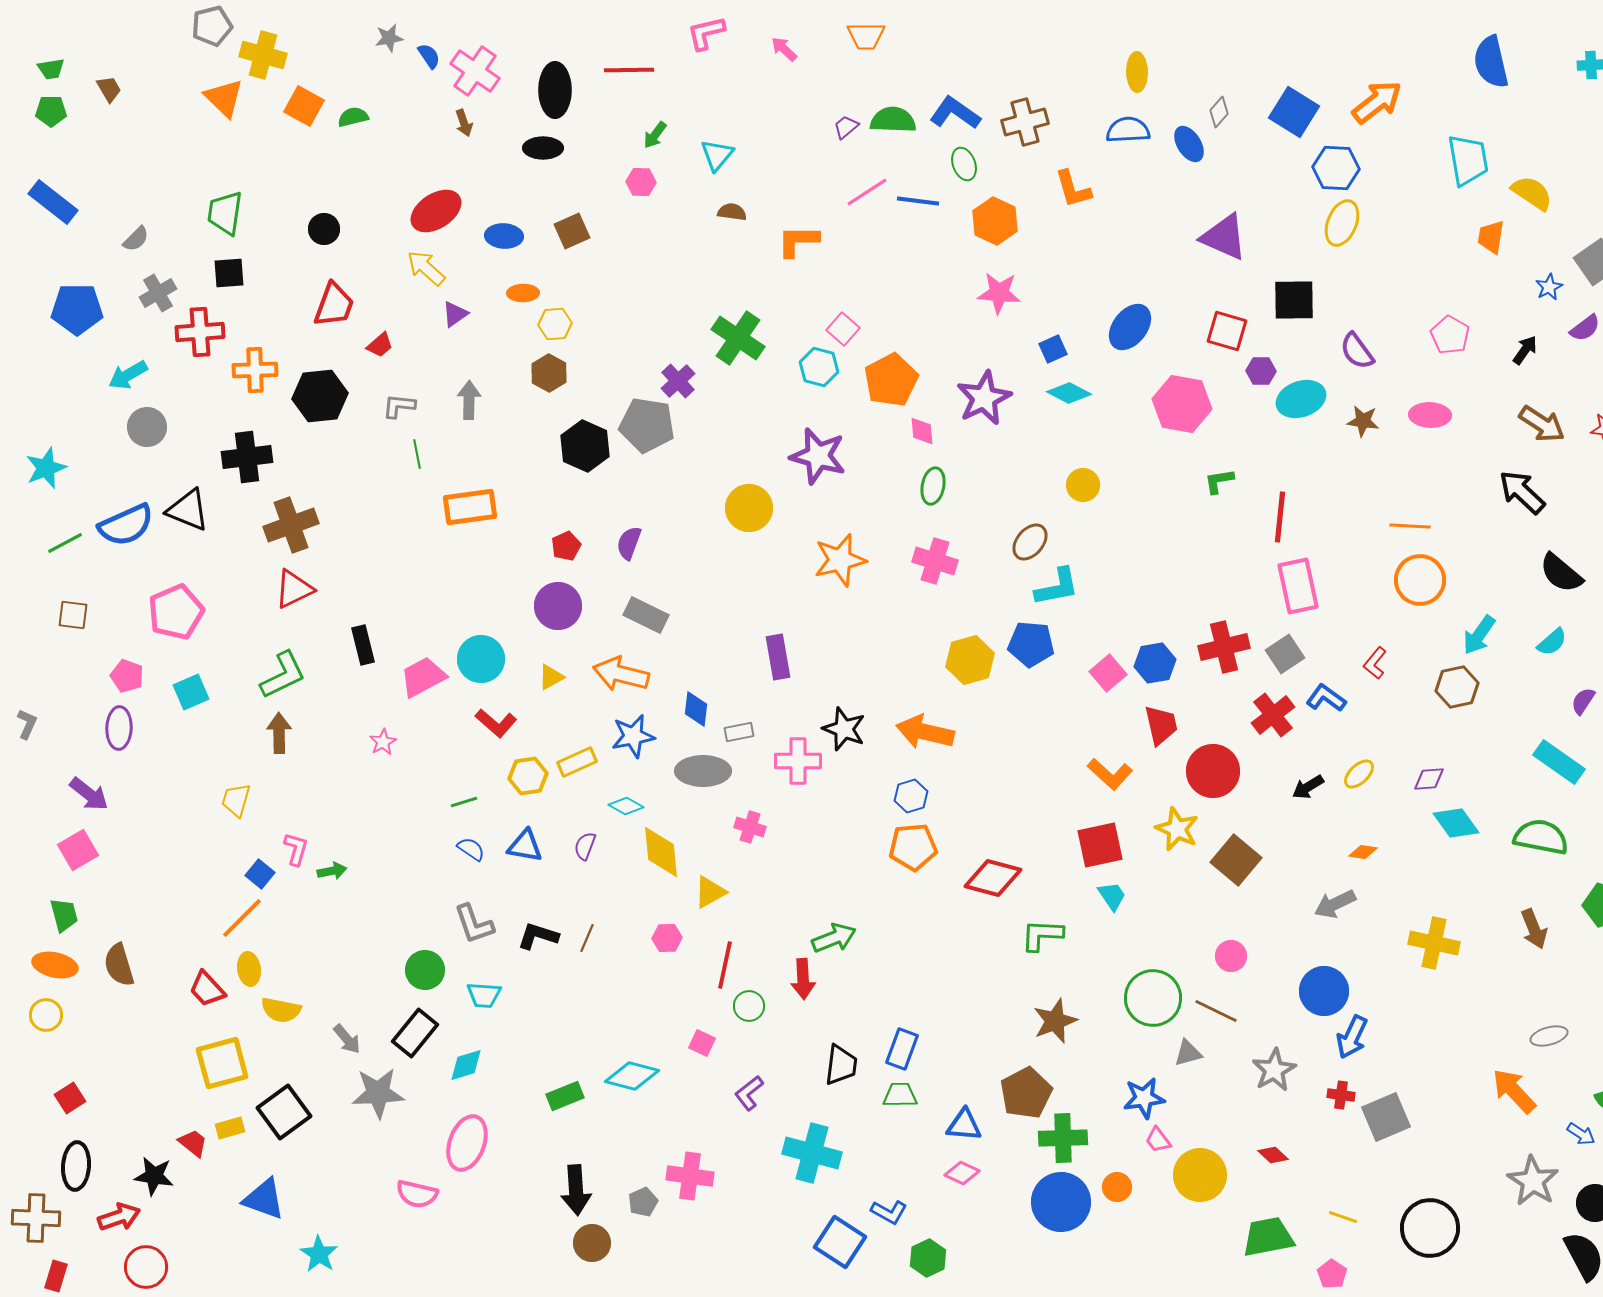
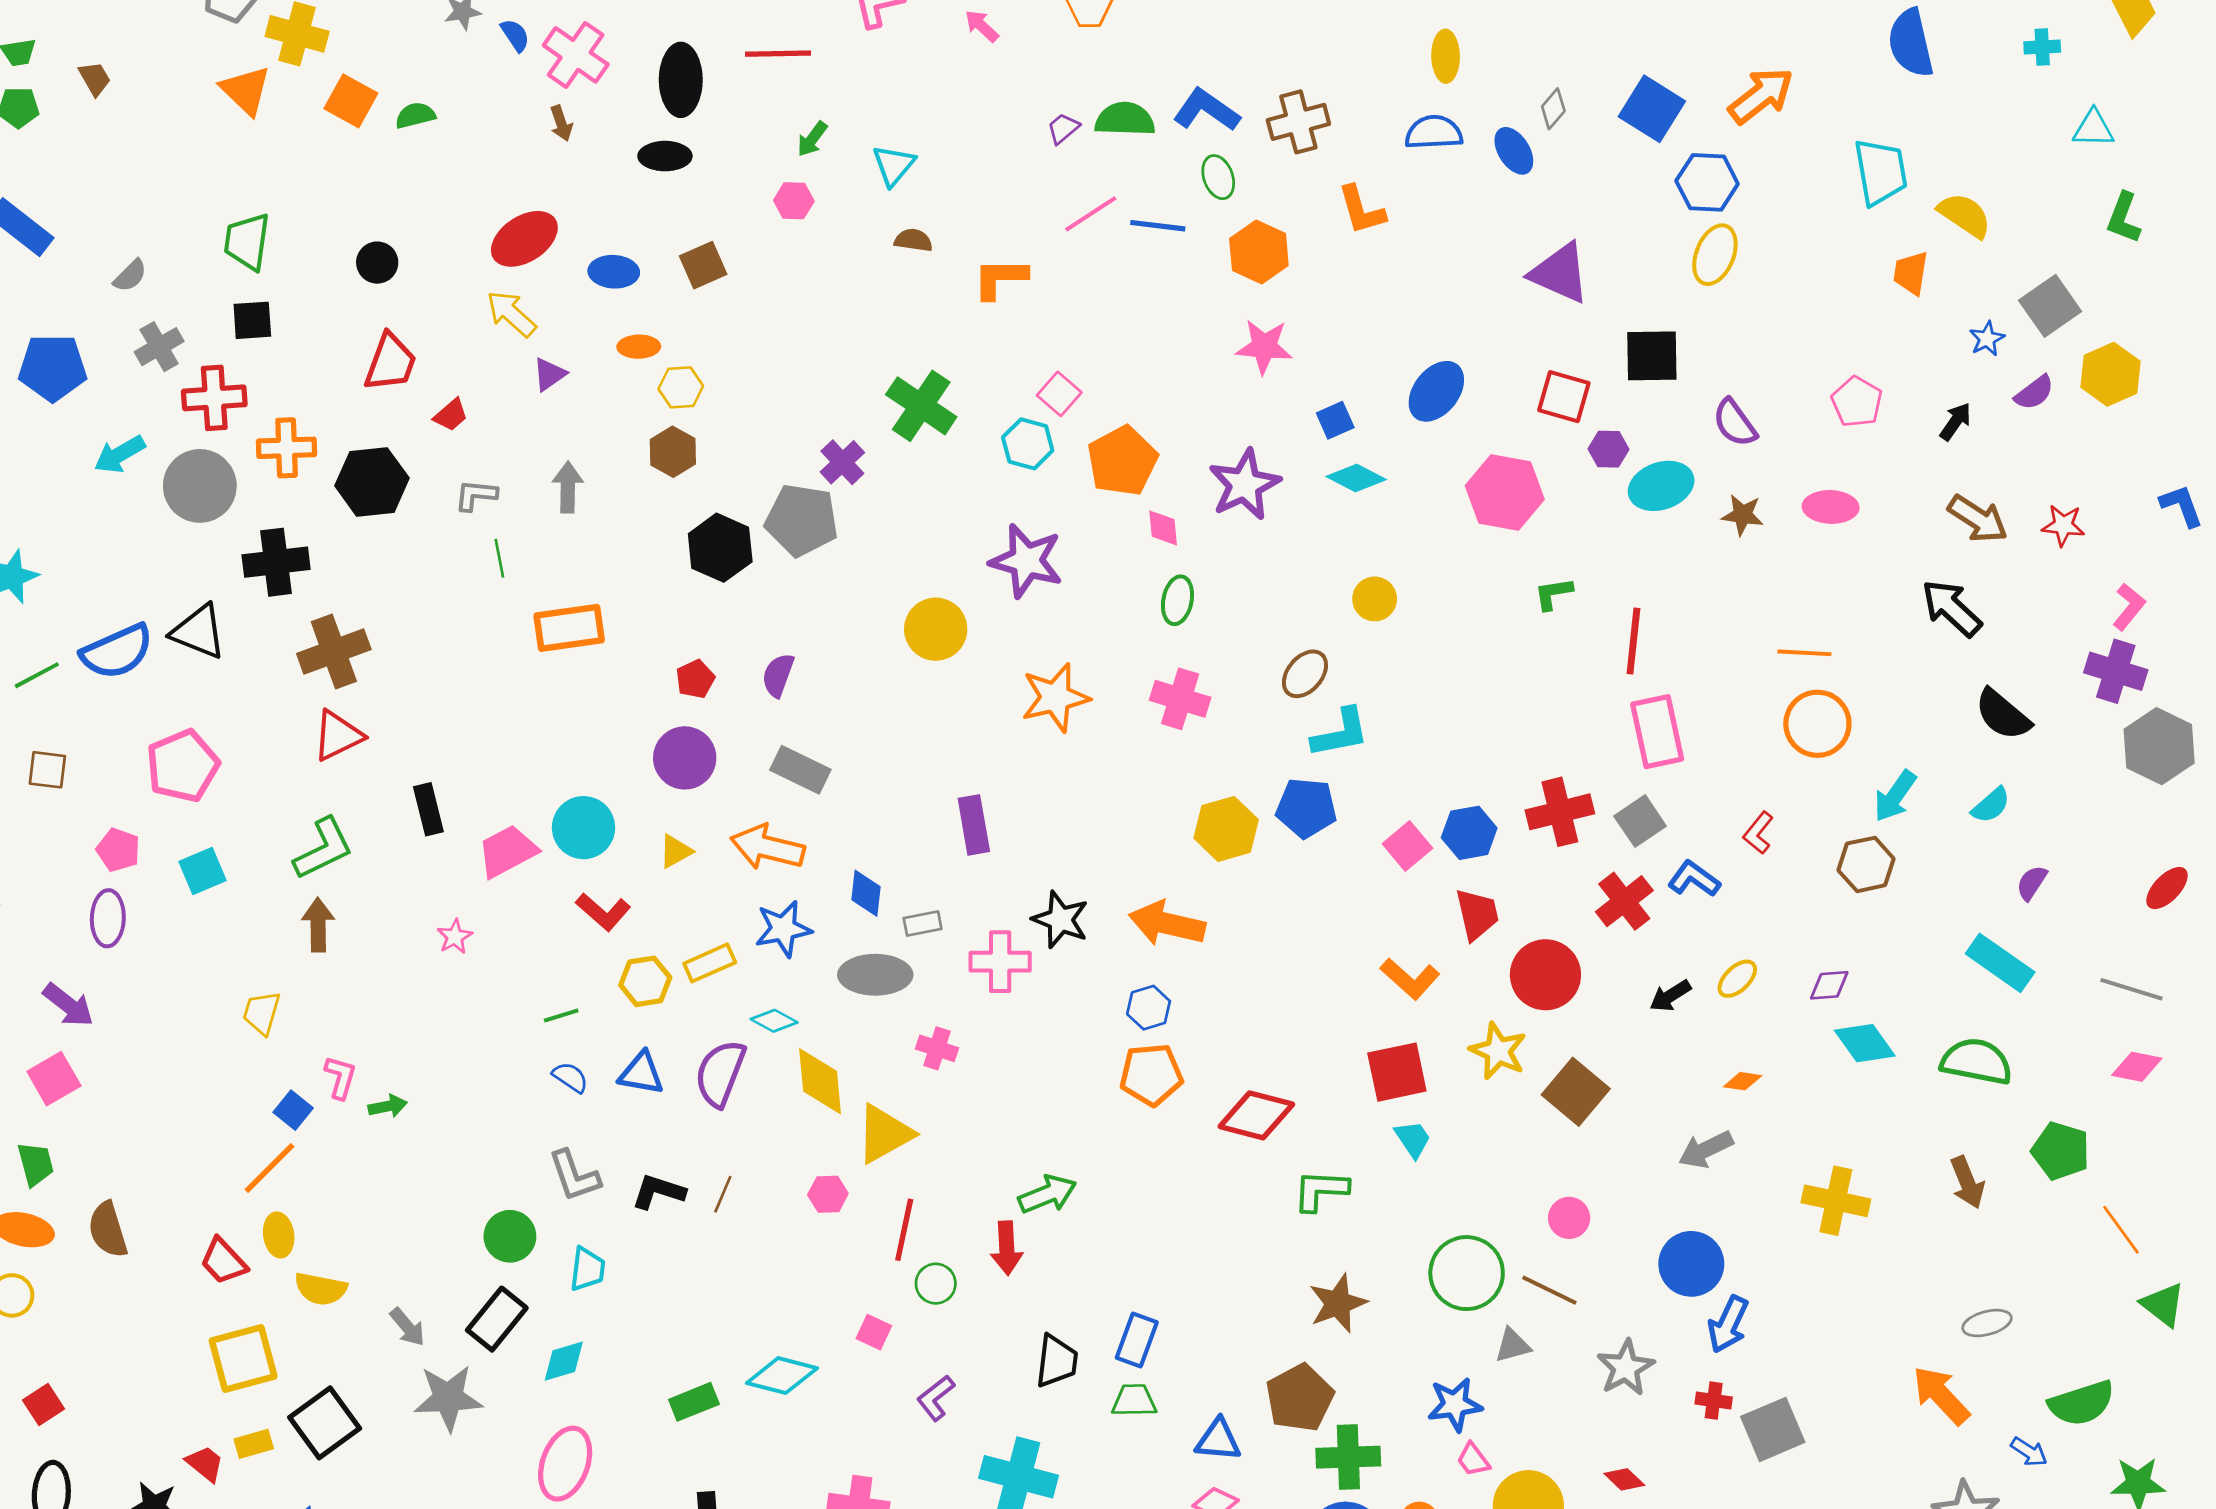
gray circle: (147, 427) -> (200, 486), moved, size x1.4
purple semicircle: (585, 846) -> (720, 1073), size x1.8
yellow triangle: (710, 892) -> (884, 1134), size x1.4
cyan trapezoid: (484, 995) -> (587, 1269), turned -87

